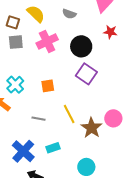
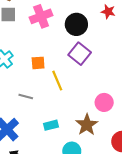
yellow line: (69, 114) -> (57, 81), moved
brown star: (92, 128) -> (87, 125), moved
cyan rectangle: (53, 148) -> (51, 125), moved

